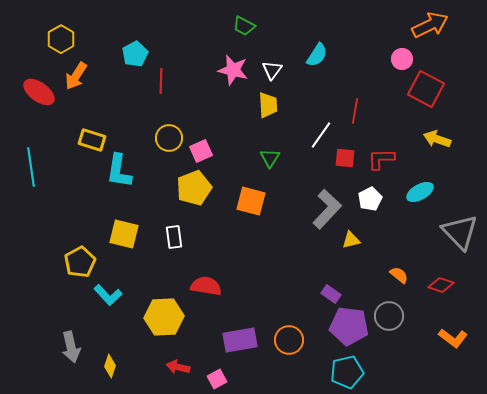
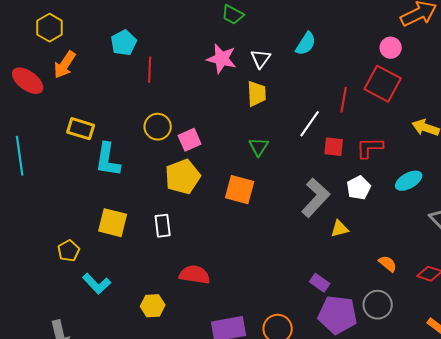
red square: (426, 89) -> (383, 84), moved
yellow pentagon: (80, 262) -> (69, 251), size x0.7
yellow hexagon: (164, 317) -> (153, 306), size x0.6

